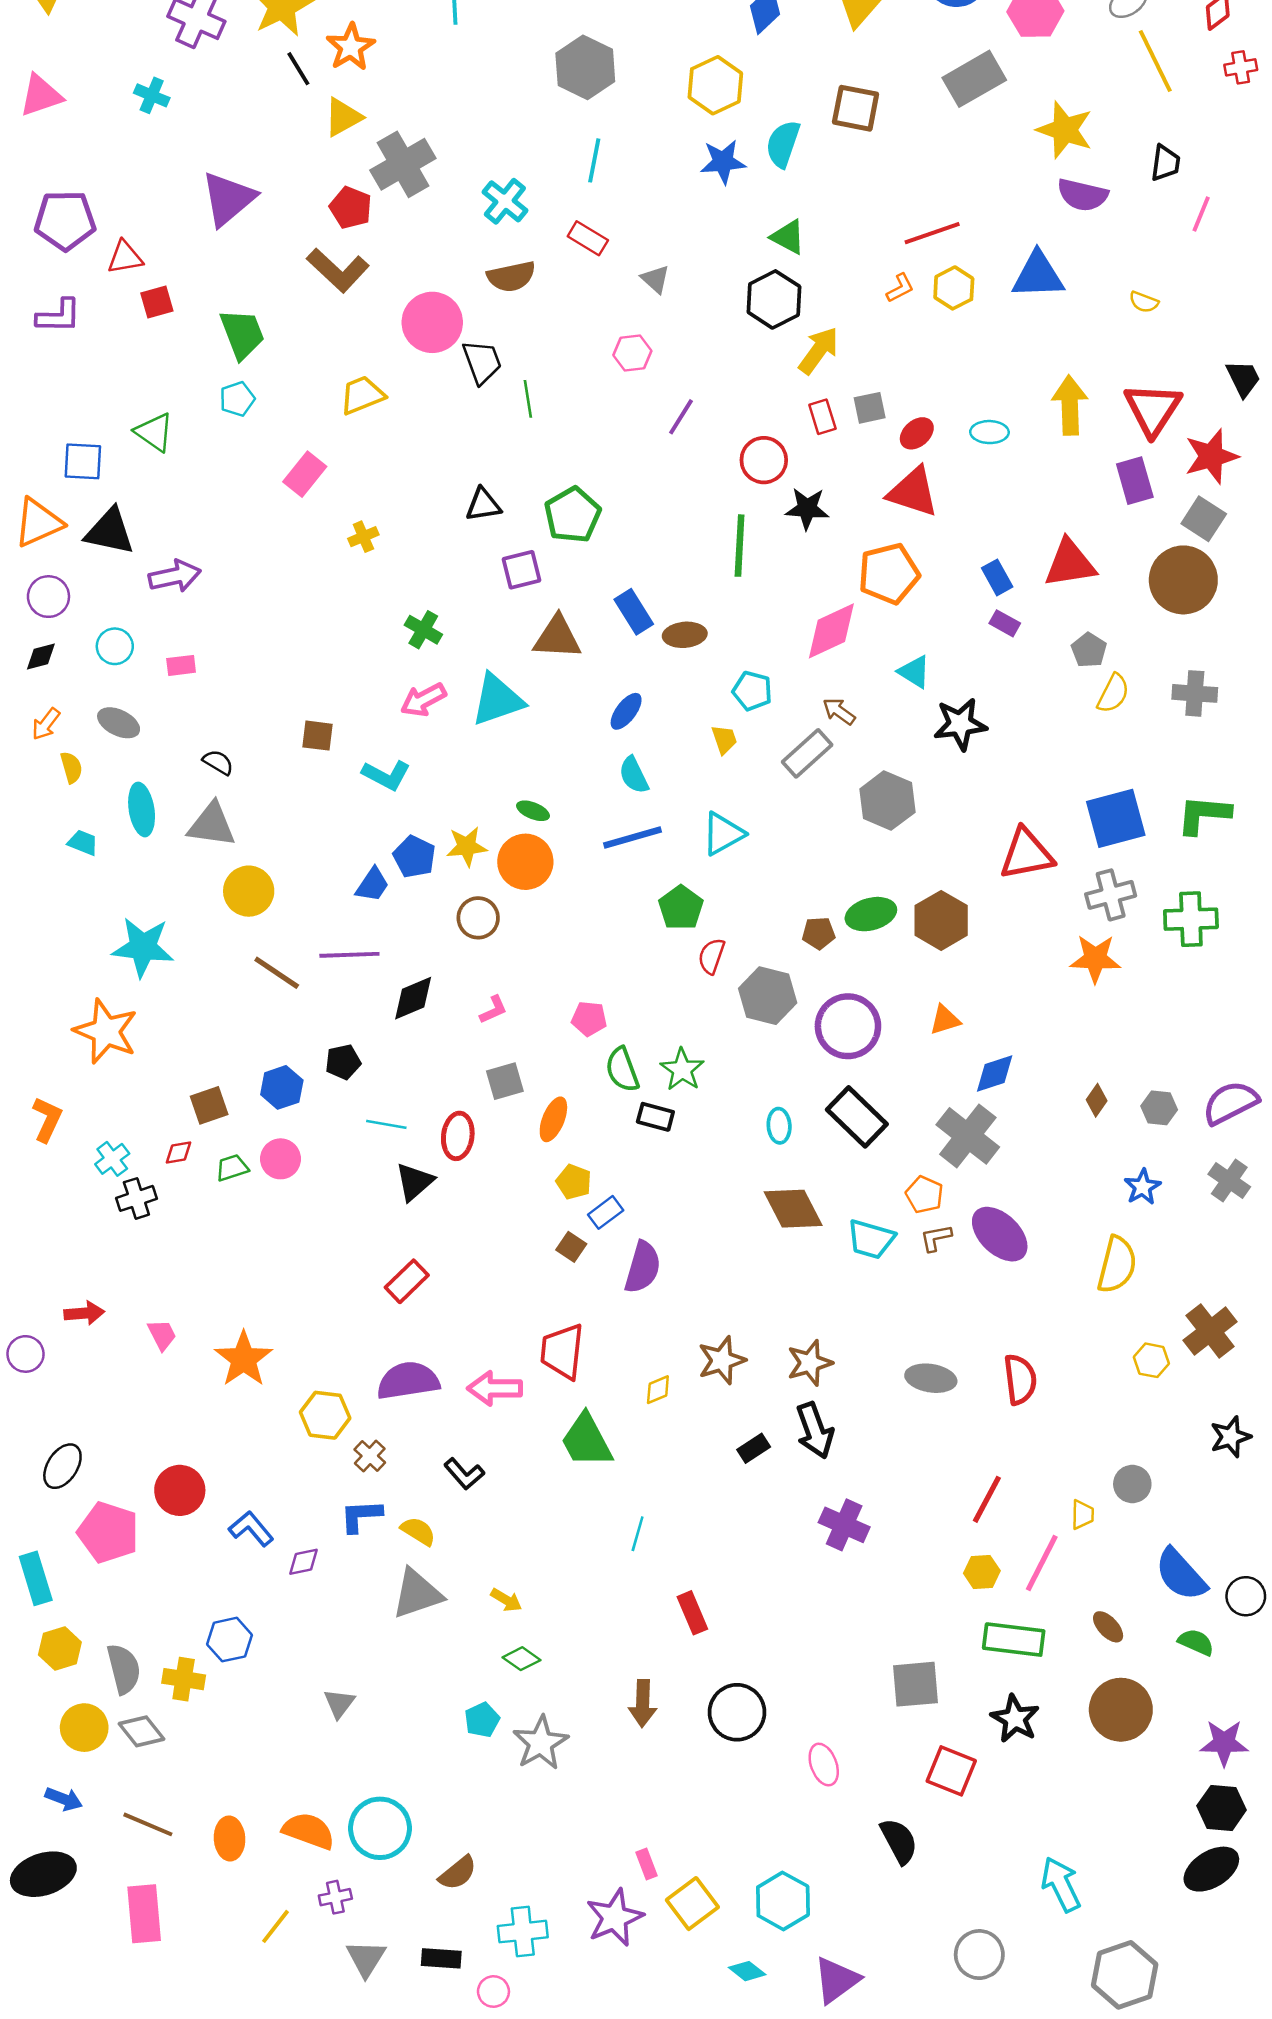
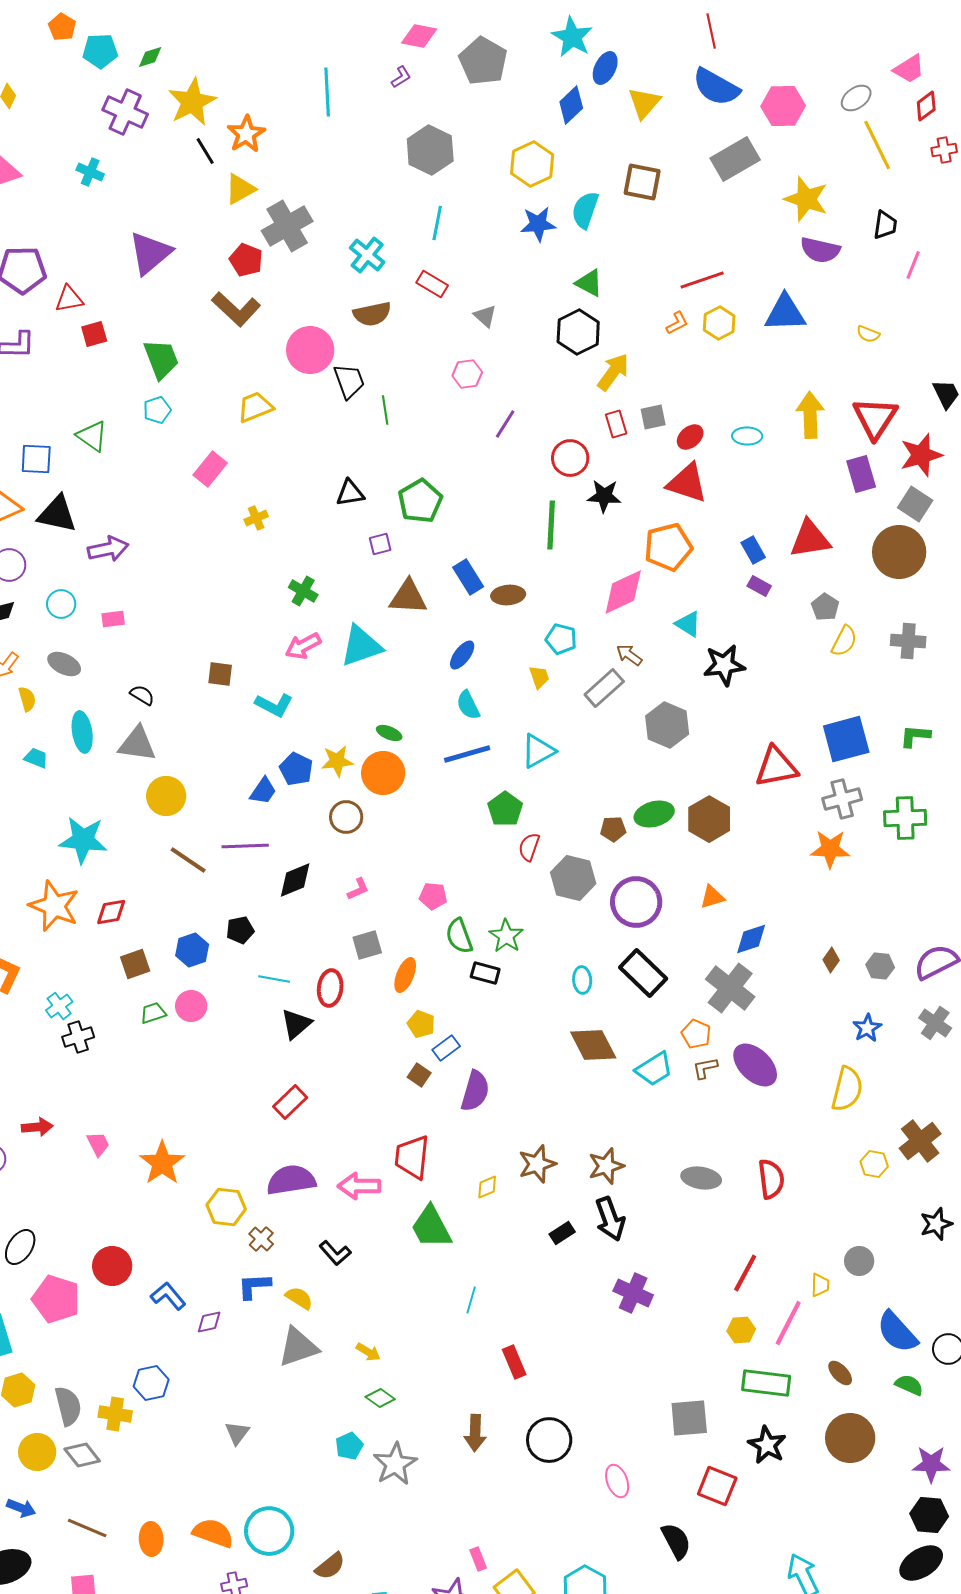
purple square: (522, 570) -> (380, 544), size x0.7
green L-shape: (1204, 815) -> (915, 736), size x0.7
red diamond: (179, 1152) -> (111, 912), moved, size x1.4
cyan trapezoid: (871, 1239) -> (654, 1069), turned -48

